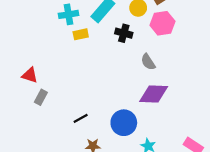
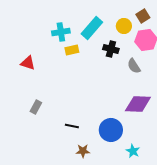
gray semicircle: (148, 62) -> (134, 66), moved
red triangle: (30, 75) -> (28, 63), moved
black line: (81, 118) -> (72, 126), turned 40

